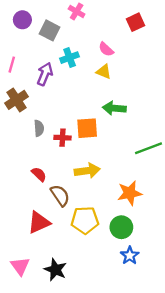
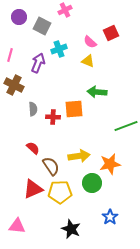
pink cross: (77, 12) -> (65, 10), turned 32
red square: (136, 22) -> (111, 33), moved
brown cross: (17, 100) -> (14, 85), turned -30
yellow arrow: (87, 171) -> (79, 156), moved
yellow pentagon: (85, 220) -> (60, 192), moved
green circle: (121, 227) -> (92, 183), moved
pink triangle: (20, 266) -> (17, 226), turned -48
black star: (55, 270) -> (71, 229), moved

